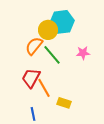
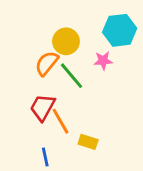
cyan hexagon: (62, 22) -> (120, 30), moved
pink star: (83, 53) -> (103, 61), moved

